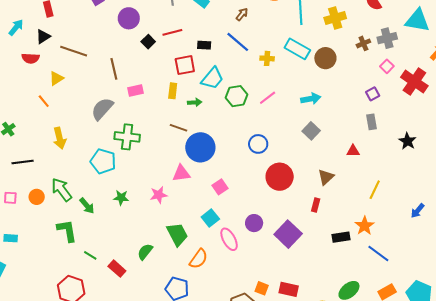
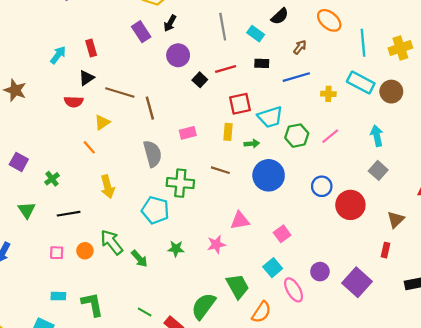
cyan arrow: (16, 27) -> (58, 55), moved
blue line: (238, 42) -> (296, 77), turned -55
black rectangle: (204, 45) -> (262, 63), moved
brown line: (114, 69) -> (150, 108), moved
cyan trapezoid: (212, 78) -> (270, 117), turned 35
cyan arrow: (311, 99) -> (377, 136), turned -90
gray semicircle: (102, 109) -> (153, 154), turned 125
brown line: (179, 128) -> (220, 170), moved
blue circle: (200, 147) -> (269, 175), moved
red circle: (280, 177) -> (350, 205), moved
green L-shape: (67, 231) -> (92, 304), moved
green semicircle: (145, 252) -> (204, 306), size x1.5

